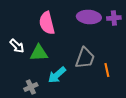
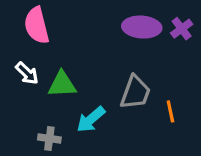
purple cross: (114, 18) -> (182, 29), turned -32
pink semicircle: (47, 23) -> (37, 25), moved
gray cross: (31, 87) -> (49, 139), turned 32

